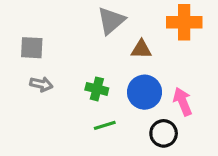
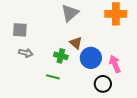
brown triangle: (141, 49) -> (76, 43), moved, turned 40
green line: (105, 125) -> (53, 77), moved, turned 32

